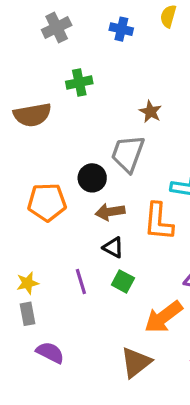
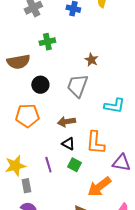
black circle: (92, 178) -> (40, 85), moved
orange L-shape: (158, 222) -> (95, 143), moved
yellow star: (27, 283) -> (15, 166), size x1.5
gray rectangle: (27, 314) -> (26, 186), moved

